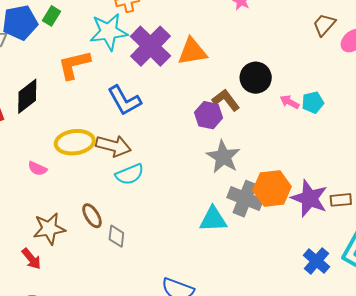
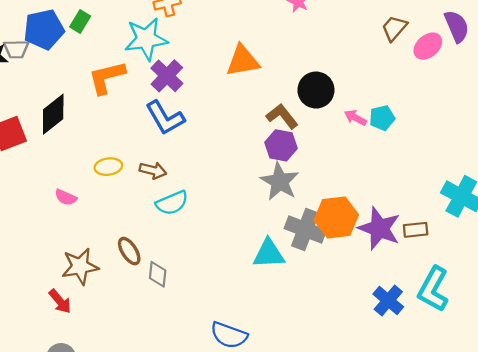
purple cross: (150, 46) -> (167, 76), moved, size x0.7
purple hexagon: (209, 115) -> (281, 145), moved
yellow ellipse: (75, 142) -> (108, 167), size x0.6
brown arrow: (113, 146) -> (153, 170), size x0.7

